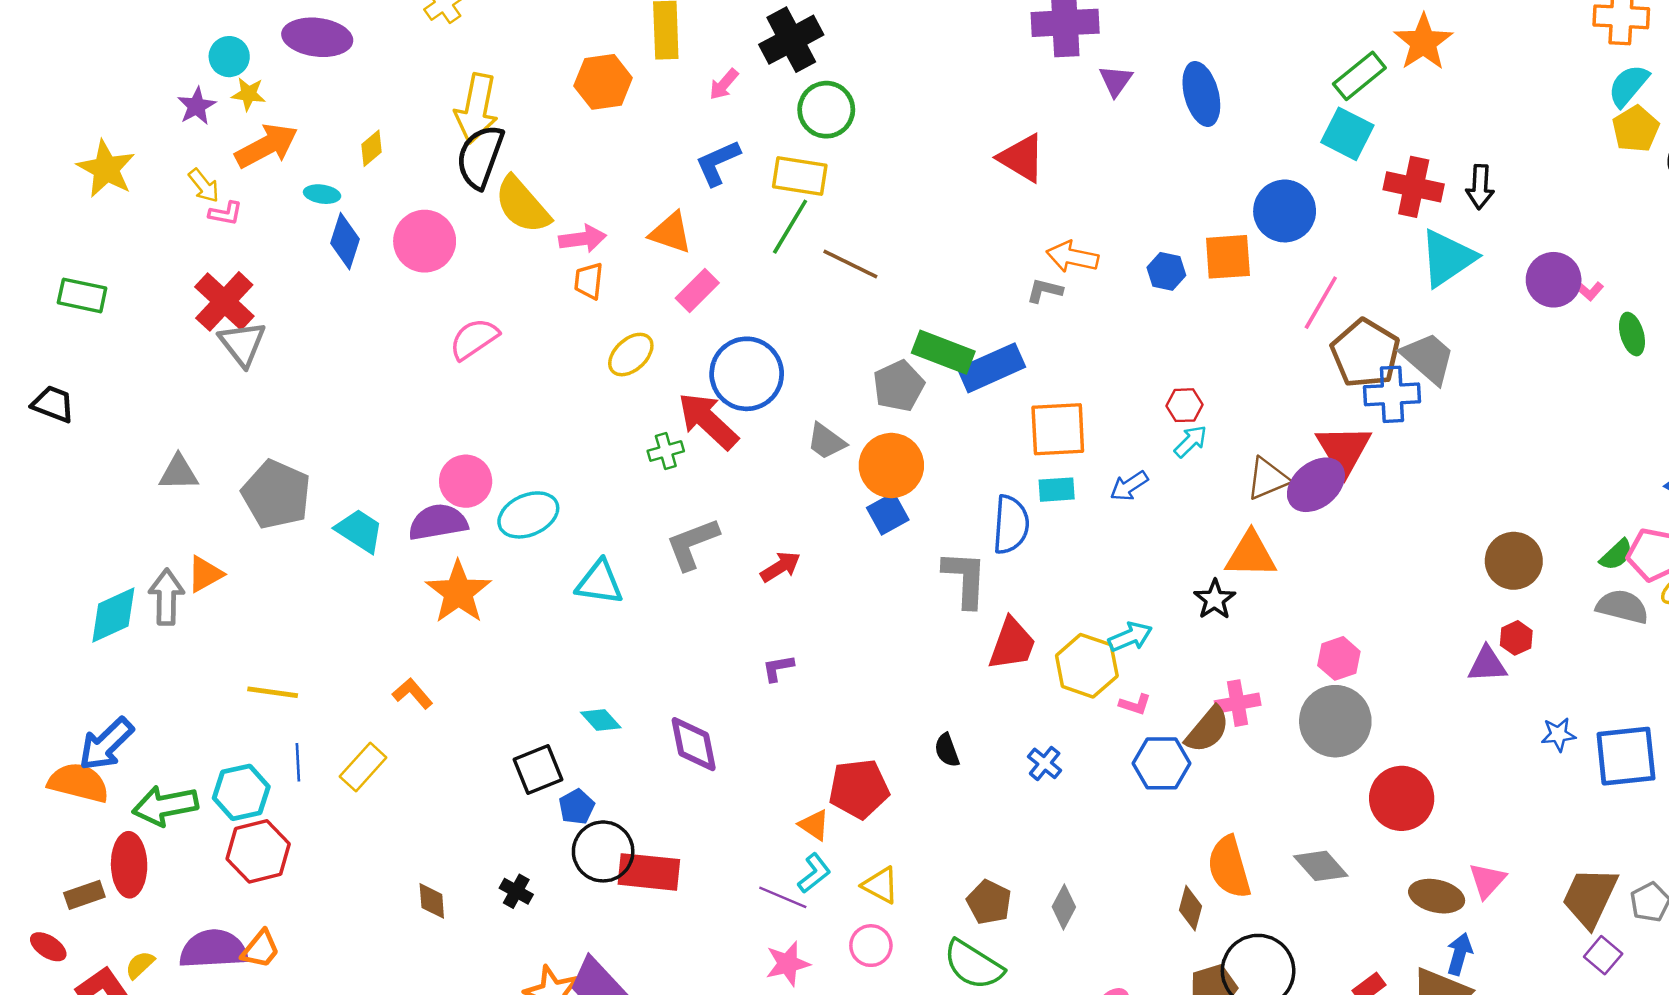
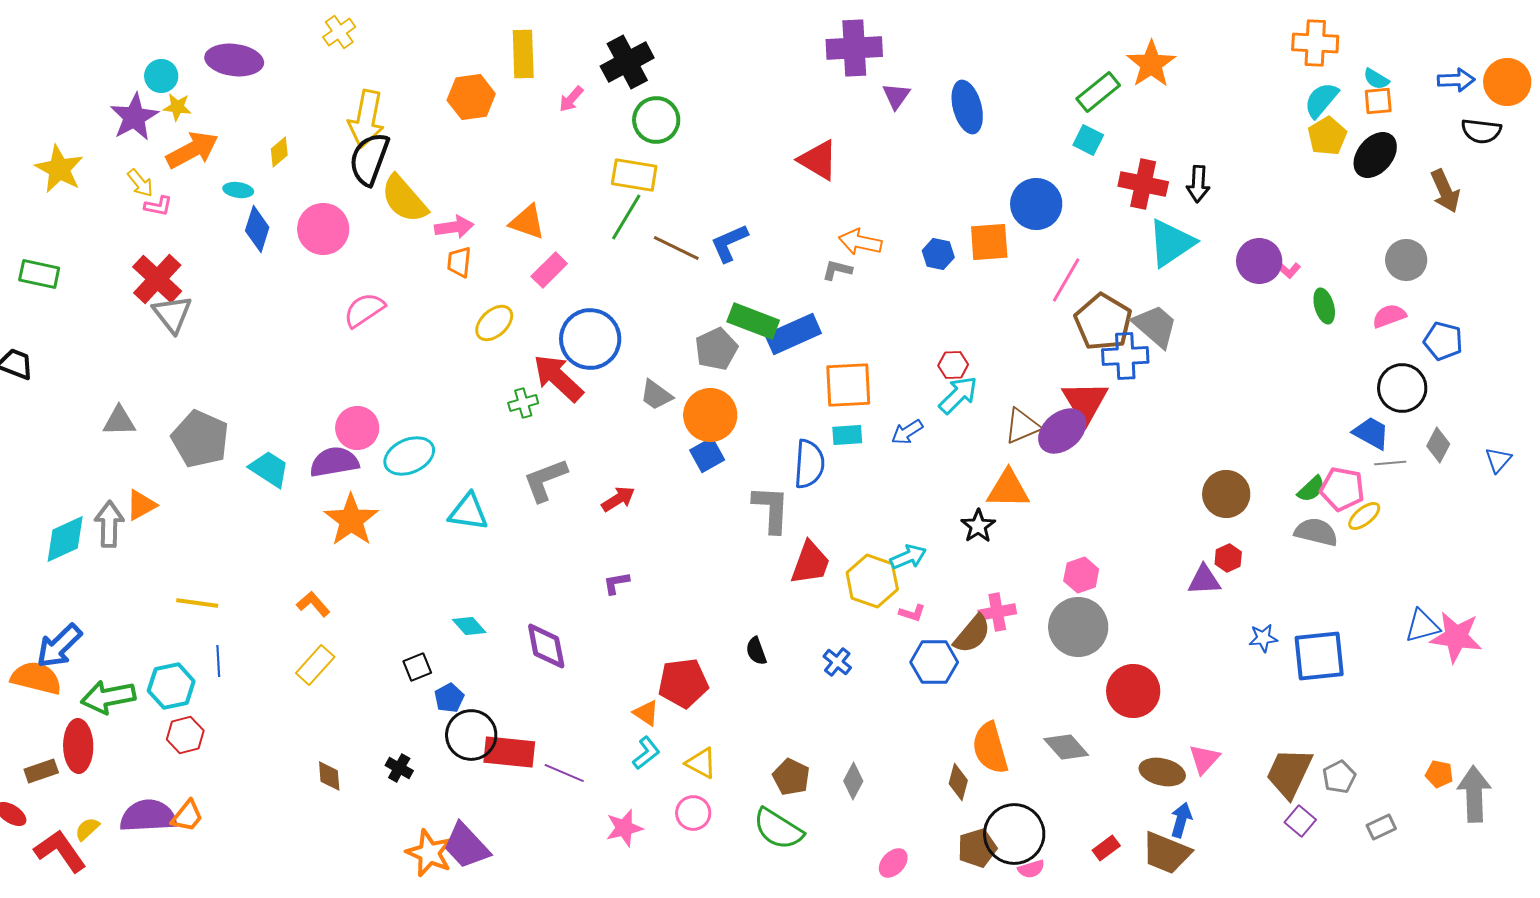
purple star: (197, 106) -> (134, 117), size x1.5
cyan square: (1347, 134) -> (1088, 140), size x0.7
blue L-shape: (718, 163) -> (729, 243), moved
cyan arrow: (1191, 441) -> (958, 395), size x1.4
yellow rectangle: (363, 767) -> (315, 665), moved
black square: (538, 769) -> (417, 667), size x0.7
red hexagon: (258, 851) -> (185, 735), size x0.7
purple line: (783, 897) -> (564, 773), moved

